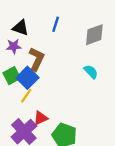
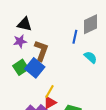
blue line: (56, 24) -> (75, 37), moved
yellow line: (26, 96) -> (49, 91), moved

